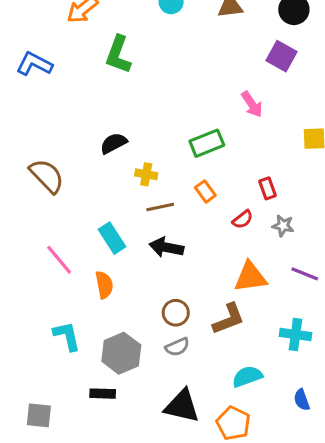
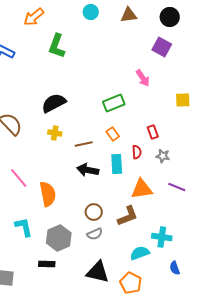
black semicircle: (114, 143) -> (54, 103), size x1.4
yellow cross: (146, 174) -> (55, 133), moved
red semicircle: (243, 219) -> (137, 152), turned -56
cyan rectangle: (112, 238) -> (117, 164), moved, turned 30
orange semicircle: (104, 285) -> (48, 194), size x1.4
cyan cross: (295, 334) -> (162, 237), moved

